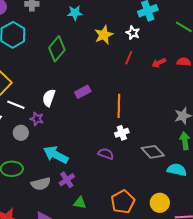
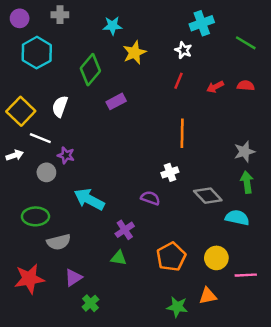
yellow star: (104, 35) -> (134, 53), moved
purple rectangle: (83, 92) -> (116, 101), moved
white semicircle: (49, 98) -> (60, 106), moved
orange line: (119, 106) -> (182, 133), moved
purple cross: (67, 180) -> (125, 230), moved
gray semicircle: (41, 184) -> (59, 242), moved

